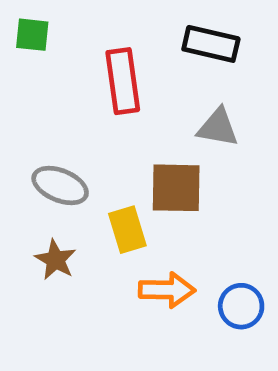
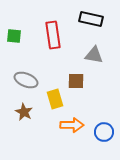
green square: (32, 35) -> (14, 36), moved
brown square: (176, 188) -> (76, 81), size x0.7

